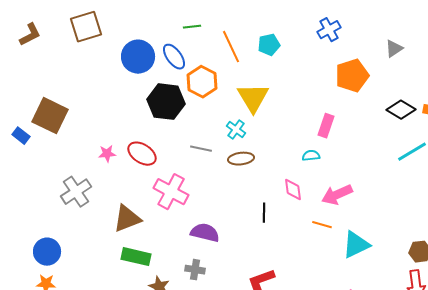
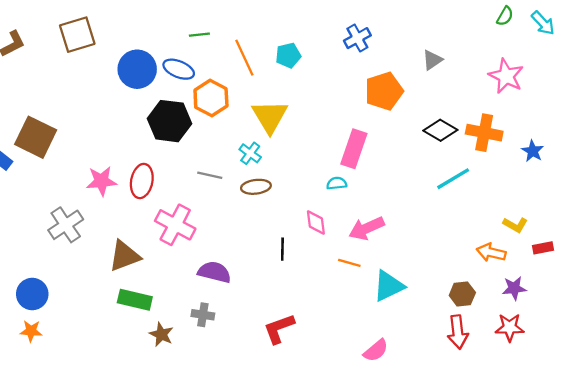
blue ellipse: (174, 57) -> (179, 69), turned -32
pink rectangle: (326, 126) -> (354, 149), size x1.4
pink star: (107, 154) -> (101, 181), size x1.5
red ellipse: (142, 154) -> (142, 181), turned 68

